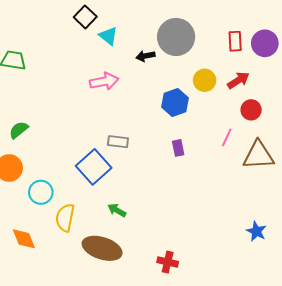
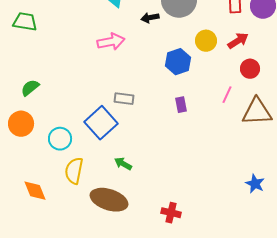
cyan circle: (41, 192) -> (60, 139), moved

